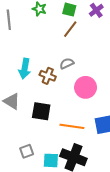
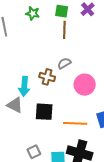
brown line: (70, 29) -> (64, 30), turned -30
cyan arrow: (25, 69) -> (24, 86), moved

